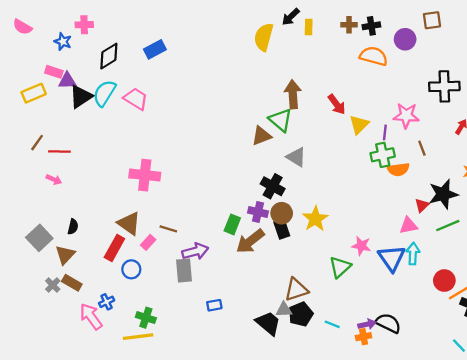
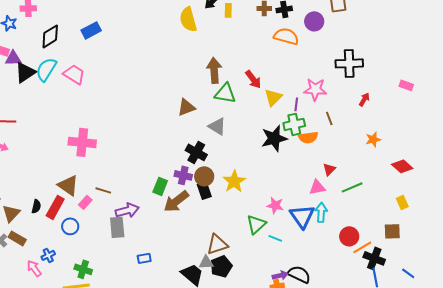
yellow semicircle: (264, 37) -> (188, 19), turned -30
green triangle: (281, 120) -> (225, 93), moved, turned -30
black star: (443, 194) -> (274, 138), moved
black semicircle: (73, 227) -> (36, 206), moved
pink arrow: (91, 316) -> (34, 268), size x0.7
cyan line: (332, 324) -> (275, 238), moved

